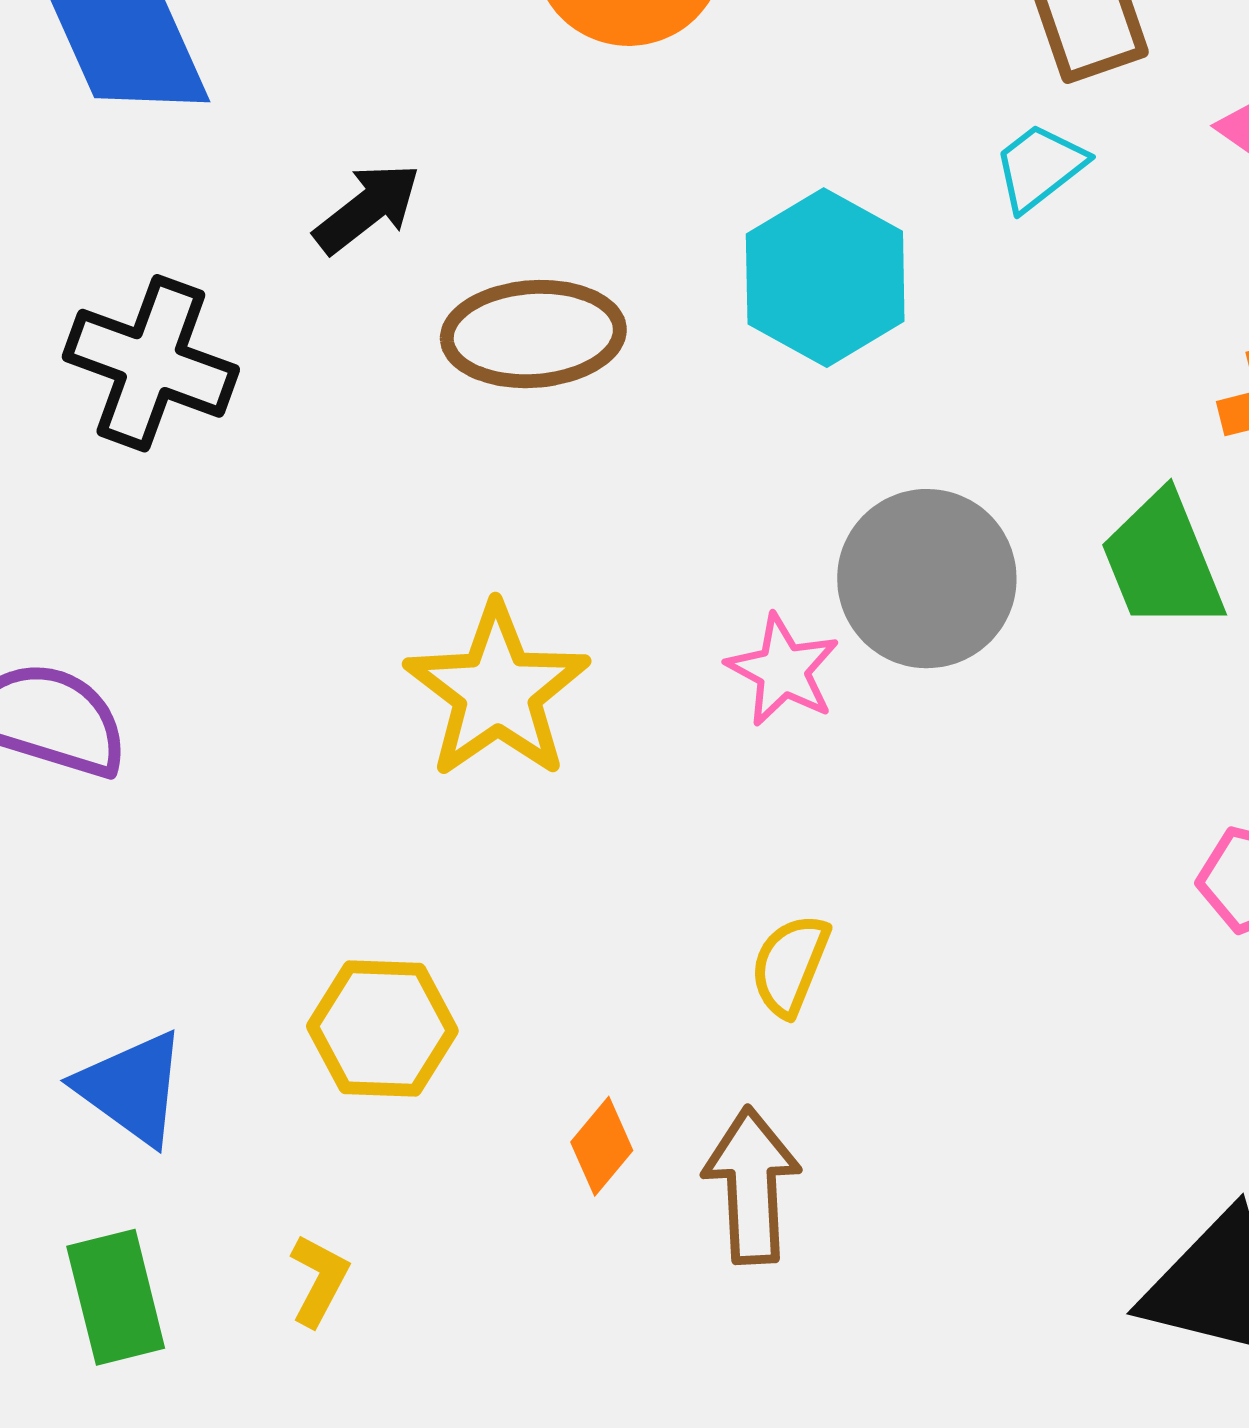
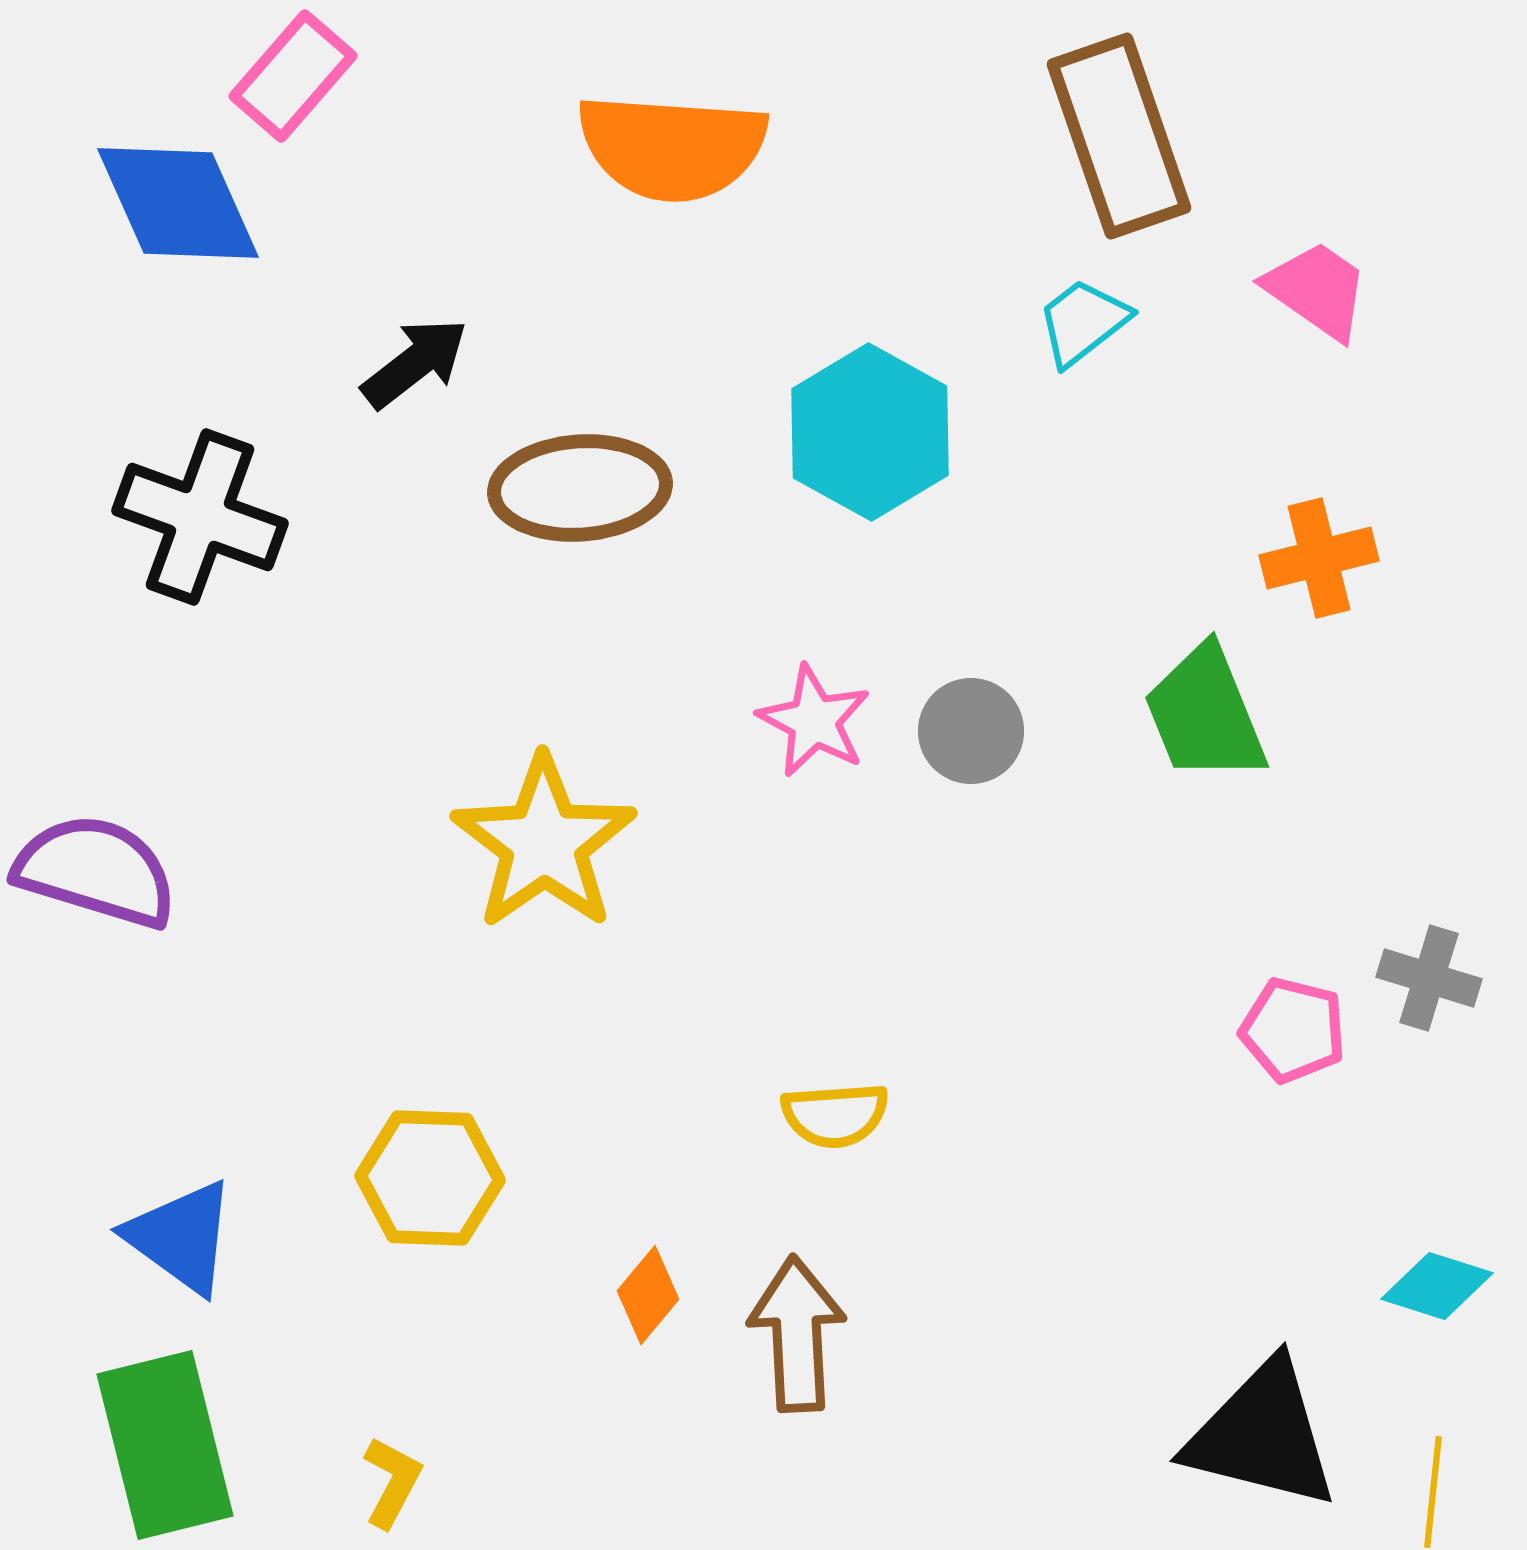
gray circle: (927, 579) -> (971, 731), size x0.6
pink star: (783, 670) -> (814, 721), moved
yellow semicircle: (790, 965) -> (835, 1115), turned -116
yellow L-shape: (319, 1280) -> (392, 1482), moved
green rectangle: (116, 1297) -> (165, 1445), size x1.4

